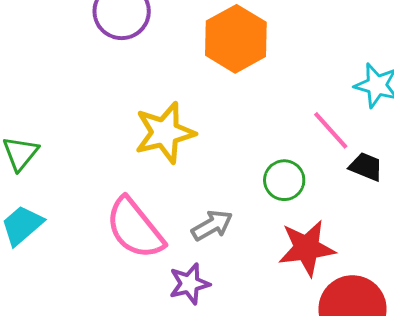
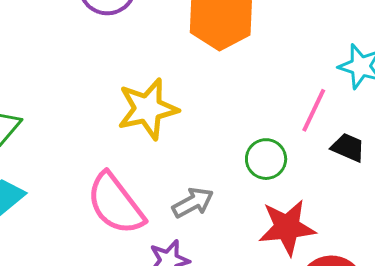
pink line: (331, 130) -> (314, 110), turned 66

